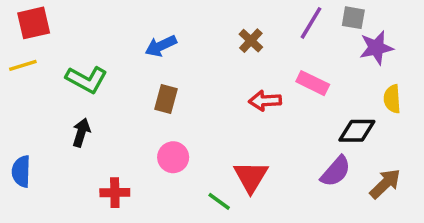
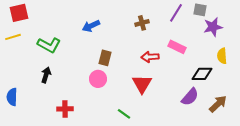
brown cross: (251, 41) -> (142, 23), turned 32
brown rectangle: (166, 99) -> (105, 58), moved
pink circle: (173, 157) -> (98, 79), moved
red triangle: (251, 177) -> (142, 84), moved

